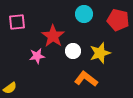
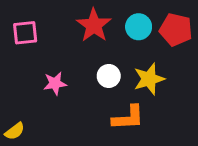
cyan circle: (84, 14) -> (139, 27), moved
red star: (53, 36) -> (94, 25), moved
orange L-shape: (86, 79) -> (128, 118), turned 140

